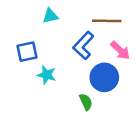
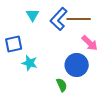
cyan triangle: (50, 16) -> (33, 15), turned -48
blue L-shape: (83, 45) -> (59, 19), moved

